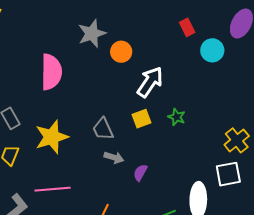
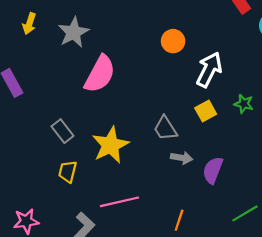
gray star: (92, 34) -> (73, 32), moved
pink semicircle: (51, 72) -> (100, 74), turned 36
purple semicircle: (140, 173) -> (213, 170), size x1.4

